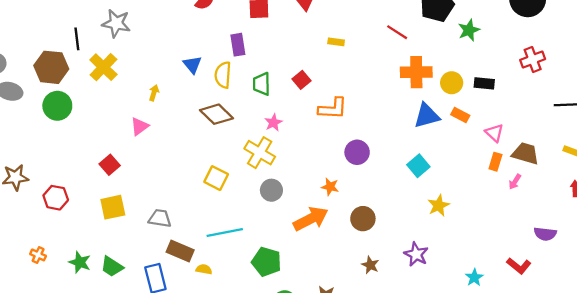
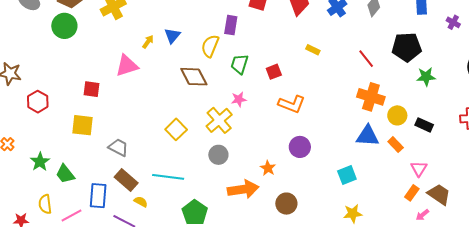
blue triangle: (192, 65) -> (172, 36), moved
pink triangle: (140, 126) -> (127, 66), size x1.4
red square: (110, 165) -> (91, 89), turned 30

